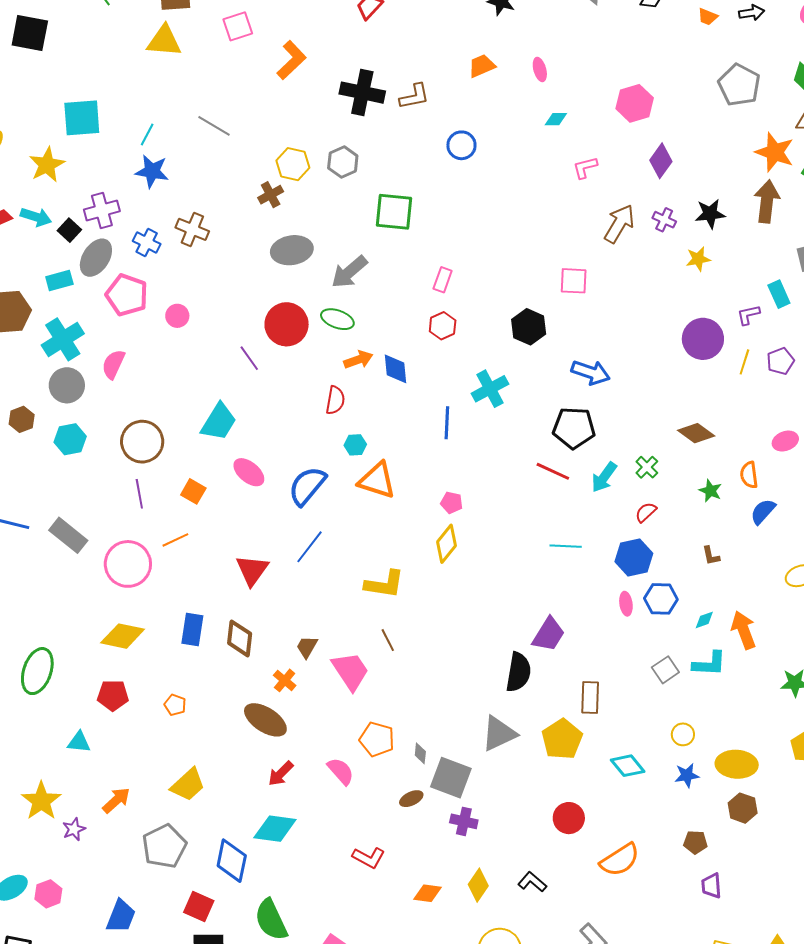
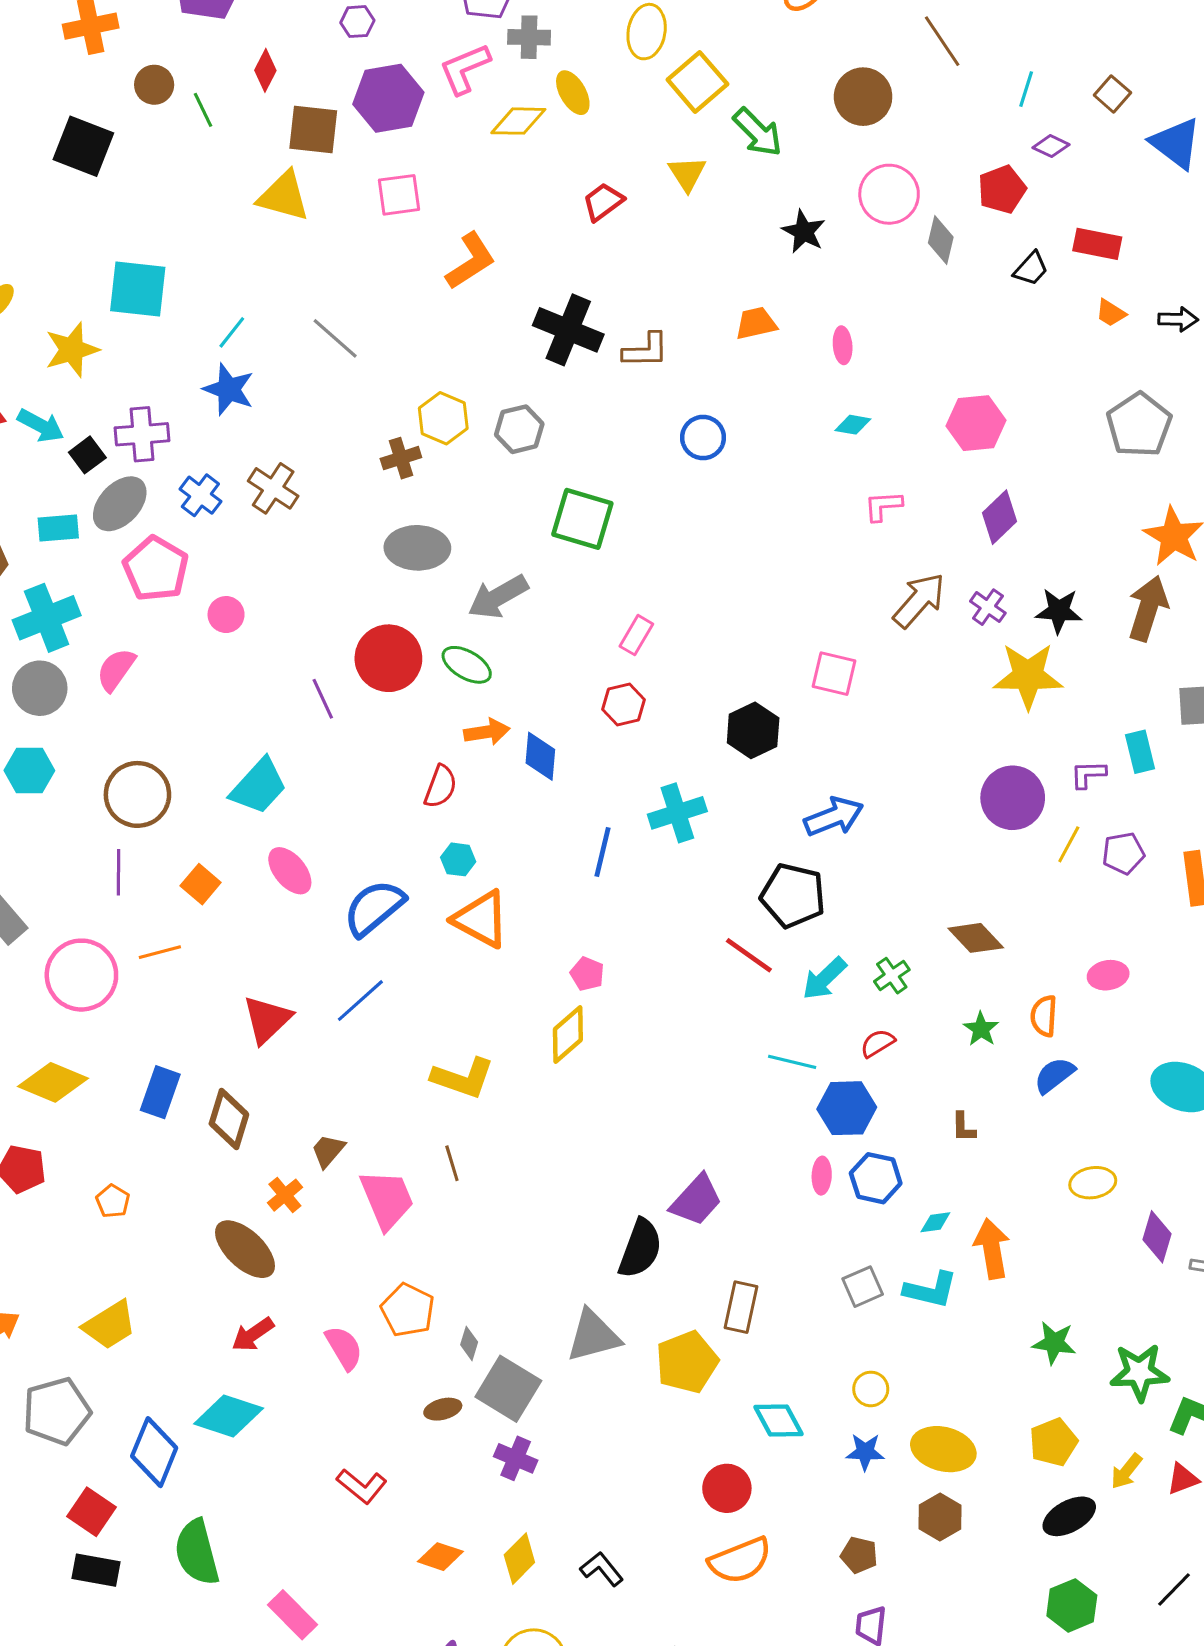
yellow star: (698, 259) -> (1028, 676), size x1.8
blue arrow: (591, 372) -> (834, 817), turned -51
cyan line: (566, 546) -> (792, 1062), moved
red circle: (569, 818) -> (727, 1488), moved

